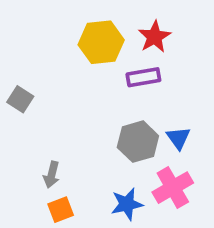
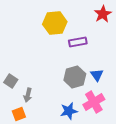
red star: (154, 37) -> (103, 14), moved
gray square: (20, 99) -> (11, 81), moved
orange square: (61, 210) -> (19, 114), moved

